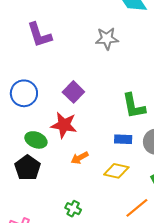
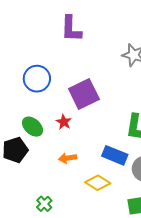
purple square: (73, 92) -> (84, 94), size x1.4
red star: (64, 125) -> (64, 122), size x0.6
blue rectangle: (123, 139) -> (115, 155), size x1.4

